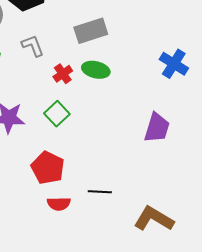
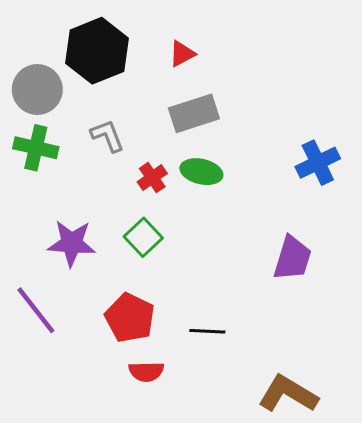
blue cross: (174, 64) -> (318, 163), turned 32
black line: (100, 192) -> (207, 331), moved

